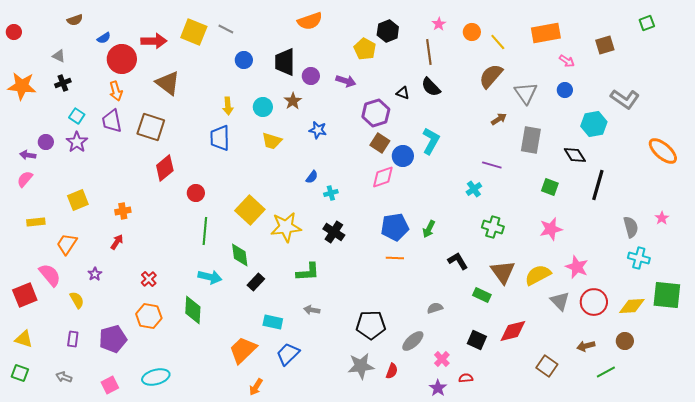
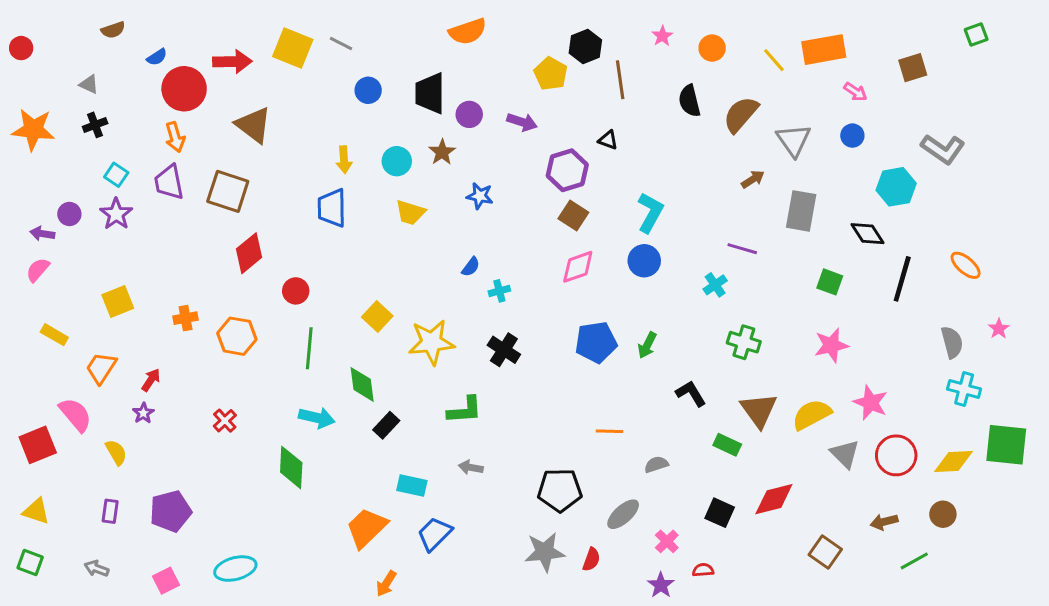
yellow line: (498, 42) -> (774, 60), moved
brown line: (429, 52) -> (620, 80), moved
black semicircle: (431, 87) -> (689, 101), moved, turned 30
orange ellipse: (663, 151) -> (966, 265), moved, size x0.7
blue circle: (403, 156) -> (644, 261), moved
yellow square: (250, 210) -> (377, 317), size x0.7
yellow rectangle: (36, 222) -> (54, 335), turned 36
red arrow: (117, 242) -> (151, 380), moved
orange line: (395, 258) -> (610, 431), moved
orange hexagon: (149, 316) -> (237, 336), moved

